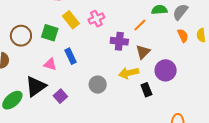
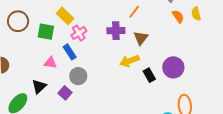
pink cross: (96, 19) -> (79, 33), moved
brown circle: (21, 36) -> (18, 21), moved
purple circle: (166, 70) -> (173, 67), moved
gray circle: (98, 85) -> (78, 76), moved
black triangle: (36, 86) -> (39, 87), size x0.7

